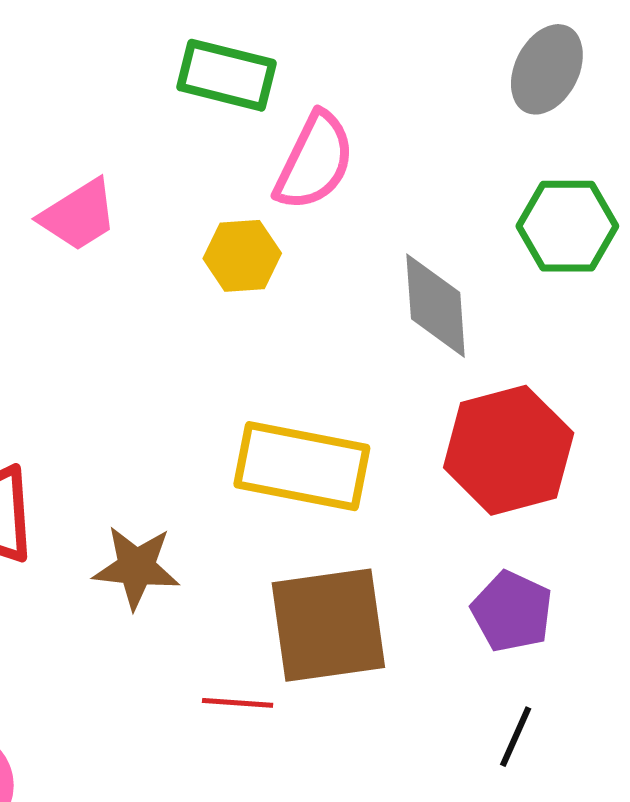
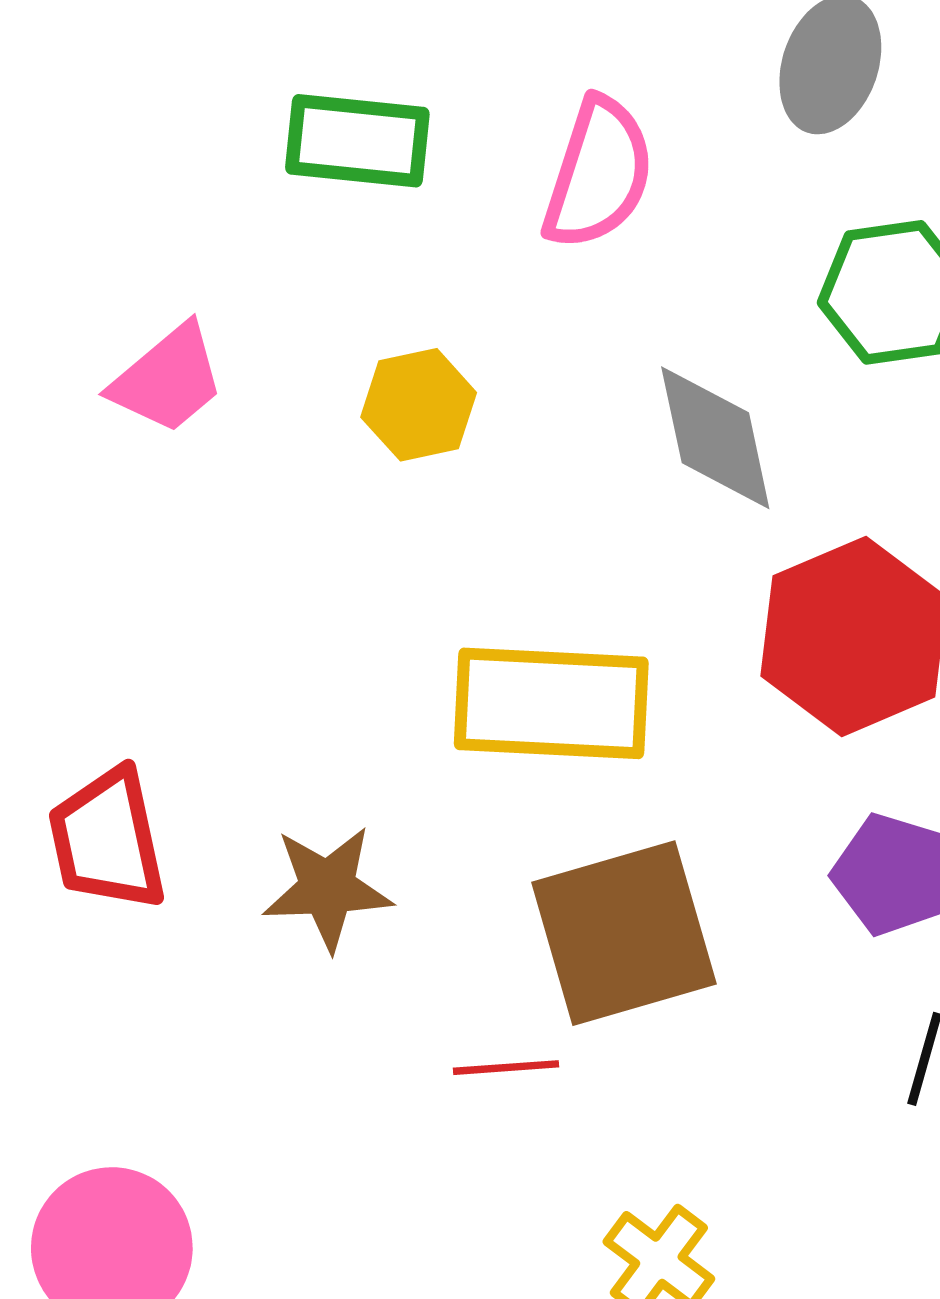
pink semicircle: (315, 161) -> (598, 174), moved

